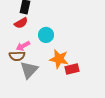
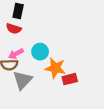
red semicircle: (21, 23) -> (14, 29), turned 48
cyan circle: (46, 35) -> (40, 52), moved

